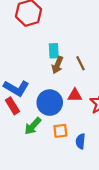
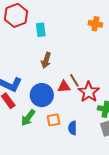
cyan rectangle: (54, 51) -> (41, 30), moved
brown line: (80, 63) -> (74, 80), moved

